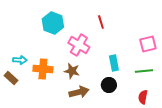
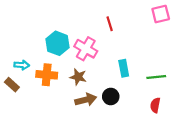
cyan hexagon: (53, 23) -> (58, 43), moved
pink square: (148, 44) -> (161, 14), moved
black circle: (109, 85) -> (111, 96), moved

